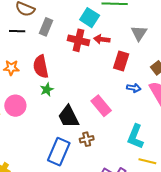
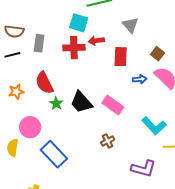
black trapezoid: (68, 117) -> (81, 102), moved
cyan L-shape: (135, 137) -> (154, 126), turned -50
blue rectangle: (59, 152) -> (54, 154), moved, turned -52

